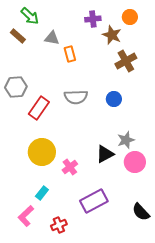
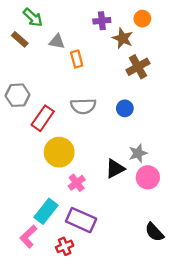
yellow circle: (42, 152) -> (59, 152), moved
cyan rectangle: (42, 193) -> (46, 211), size x1.6
purple rectangle: (94, 201) -> (81, 220), moved, turned 52

